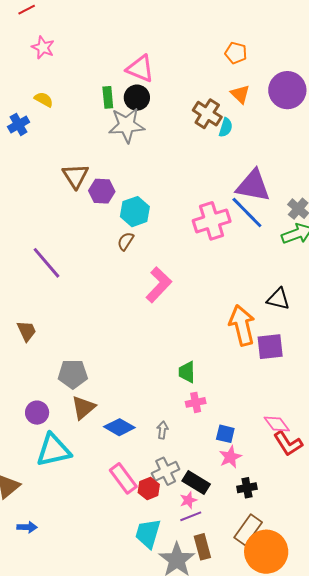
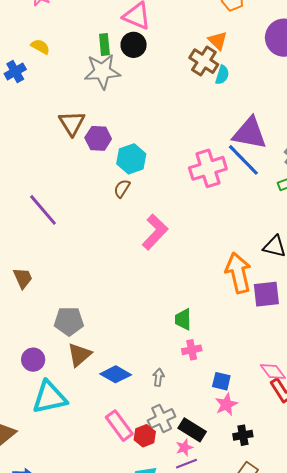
orange triangle: (240, 94) -> (218, 41), moved
gray star: (127, 125) -> (102, 71), moved

